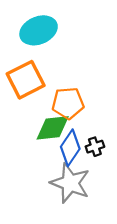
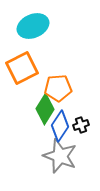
green diamond: (53, 128) -> (45, 109), turned -52

